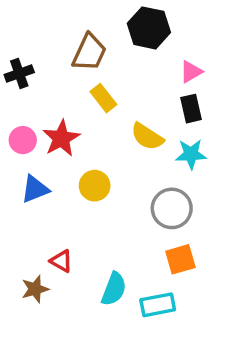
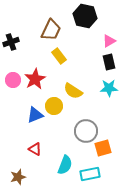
yellow semicircle: (147, 137) -> (73, 91), moved
blue triangle: (35, 189) -> (35, 115), moved
gray circle: (172, 208) -> (86, 131), moved
brown star: (35, 289) -> (18, 177), moved

